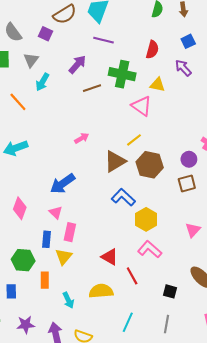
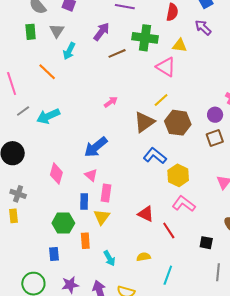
yellow semicircle: (101, 291) -> (144, 257), moved, size x0.6
gray line: (167, 324) -> (218, 272), moved

